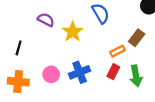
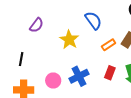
purple semicircle: (46, 20) -> (36, 25), moved, turned 105
orange rectangle: (117, 51) -> (109, 45), moved

